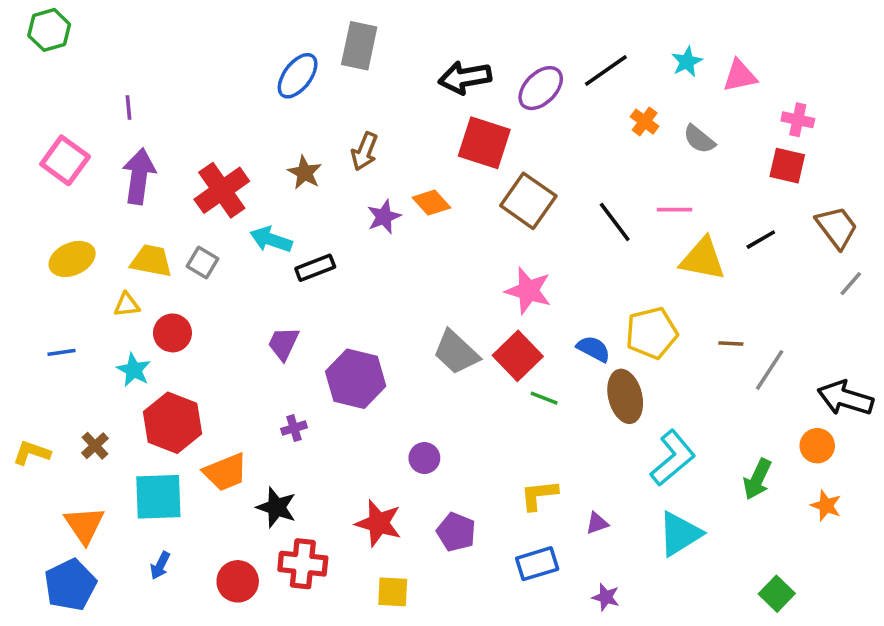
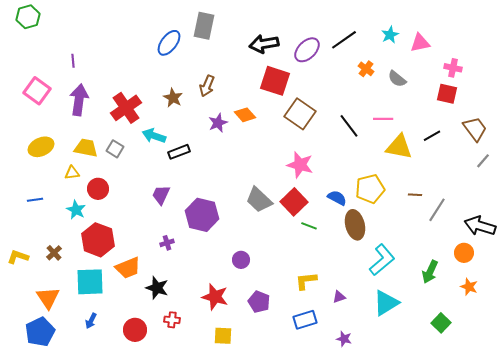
red cross: (303, 564) -> (172, 320), size x0.6
green square: (777, 594) -> (441, 323), moved

